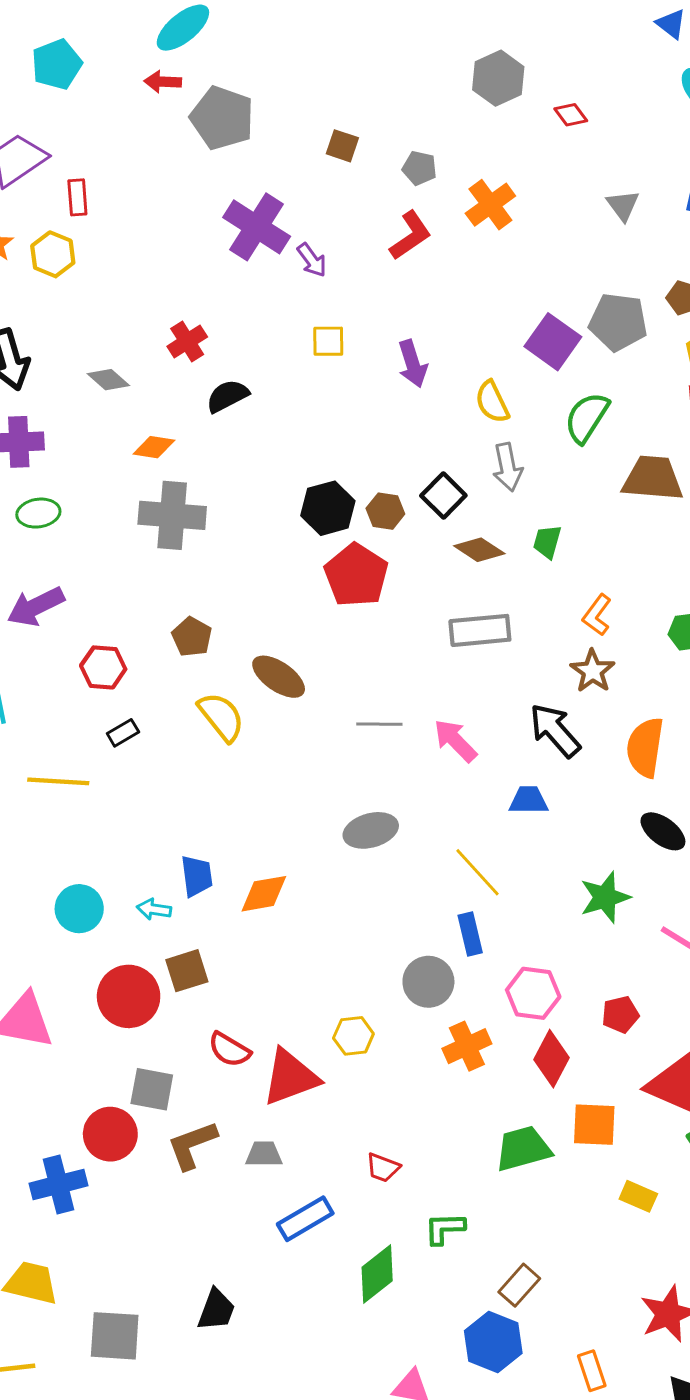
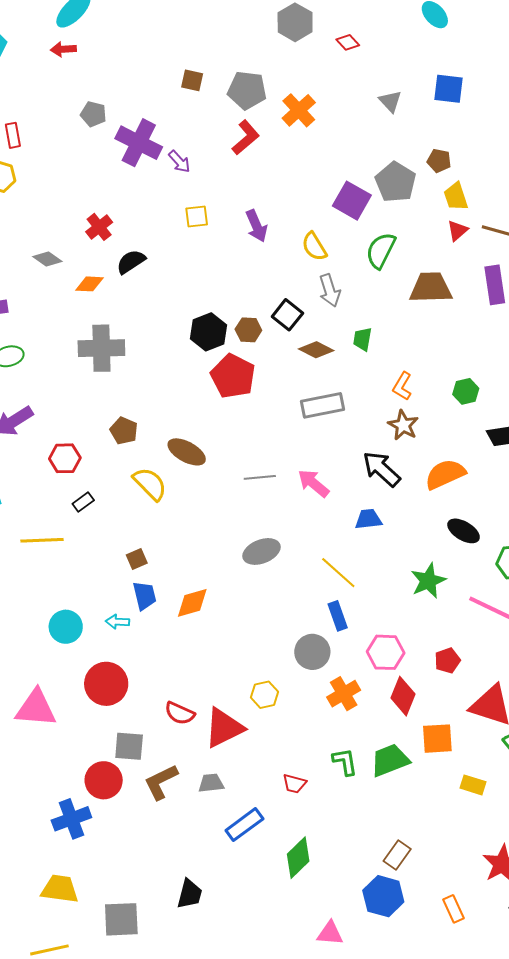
gray pentagon: (222, 118) -> (93, 114), moved, size x0.6
gray pentagon: (419, 168) -> (247, 90), size x1.6
gray pentagon: (618, 322) -> (396, 182), turned 30
orange diamond: (154, 447) -> (89, 284), moved
orange semicircle: (645, 747) -> (445, 474), turned 63
brown square: (187, 971) -> (137, 559), moved, size x0.7
green L-shape: (445, 1228) -> (345, 762), moved, turned 88

